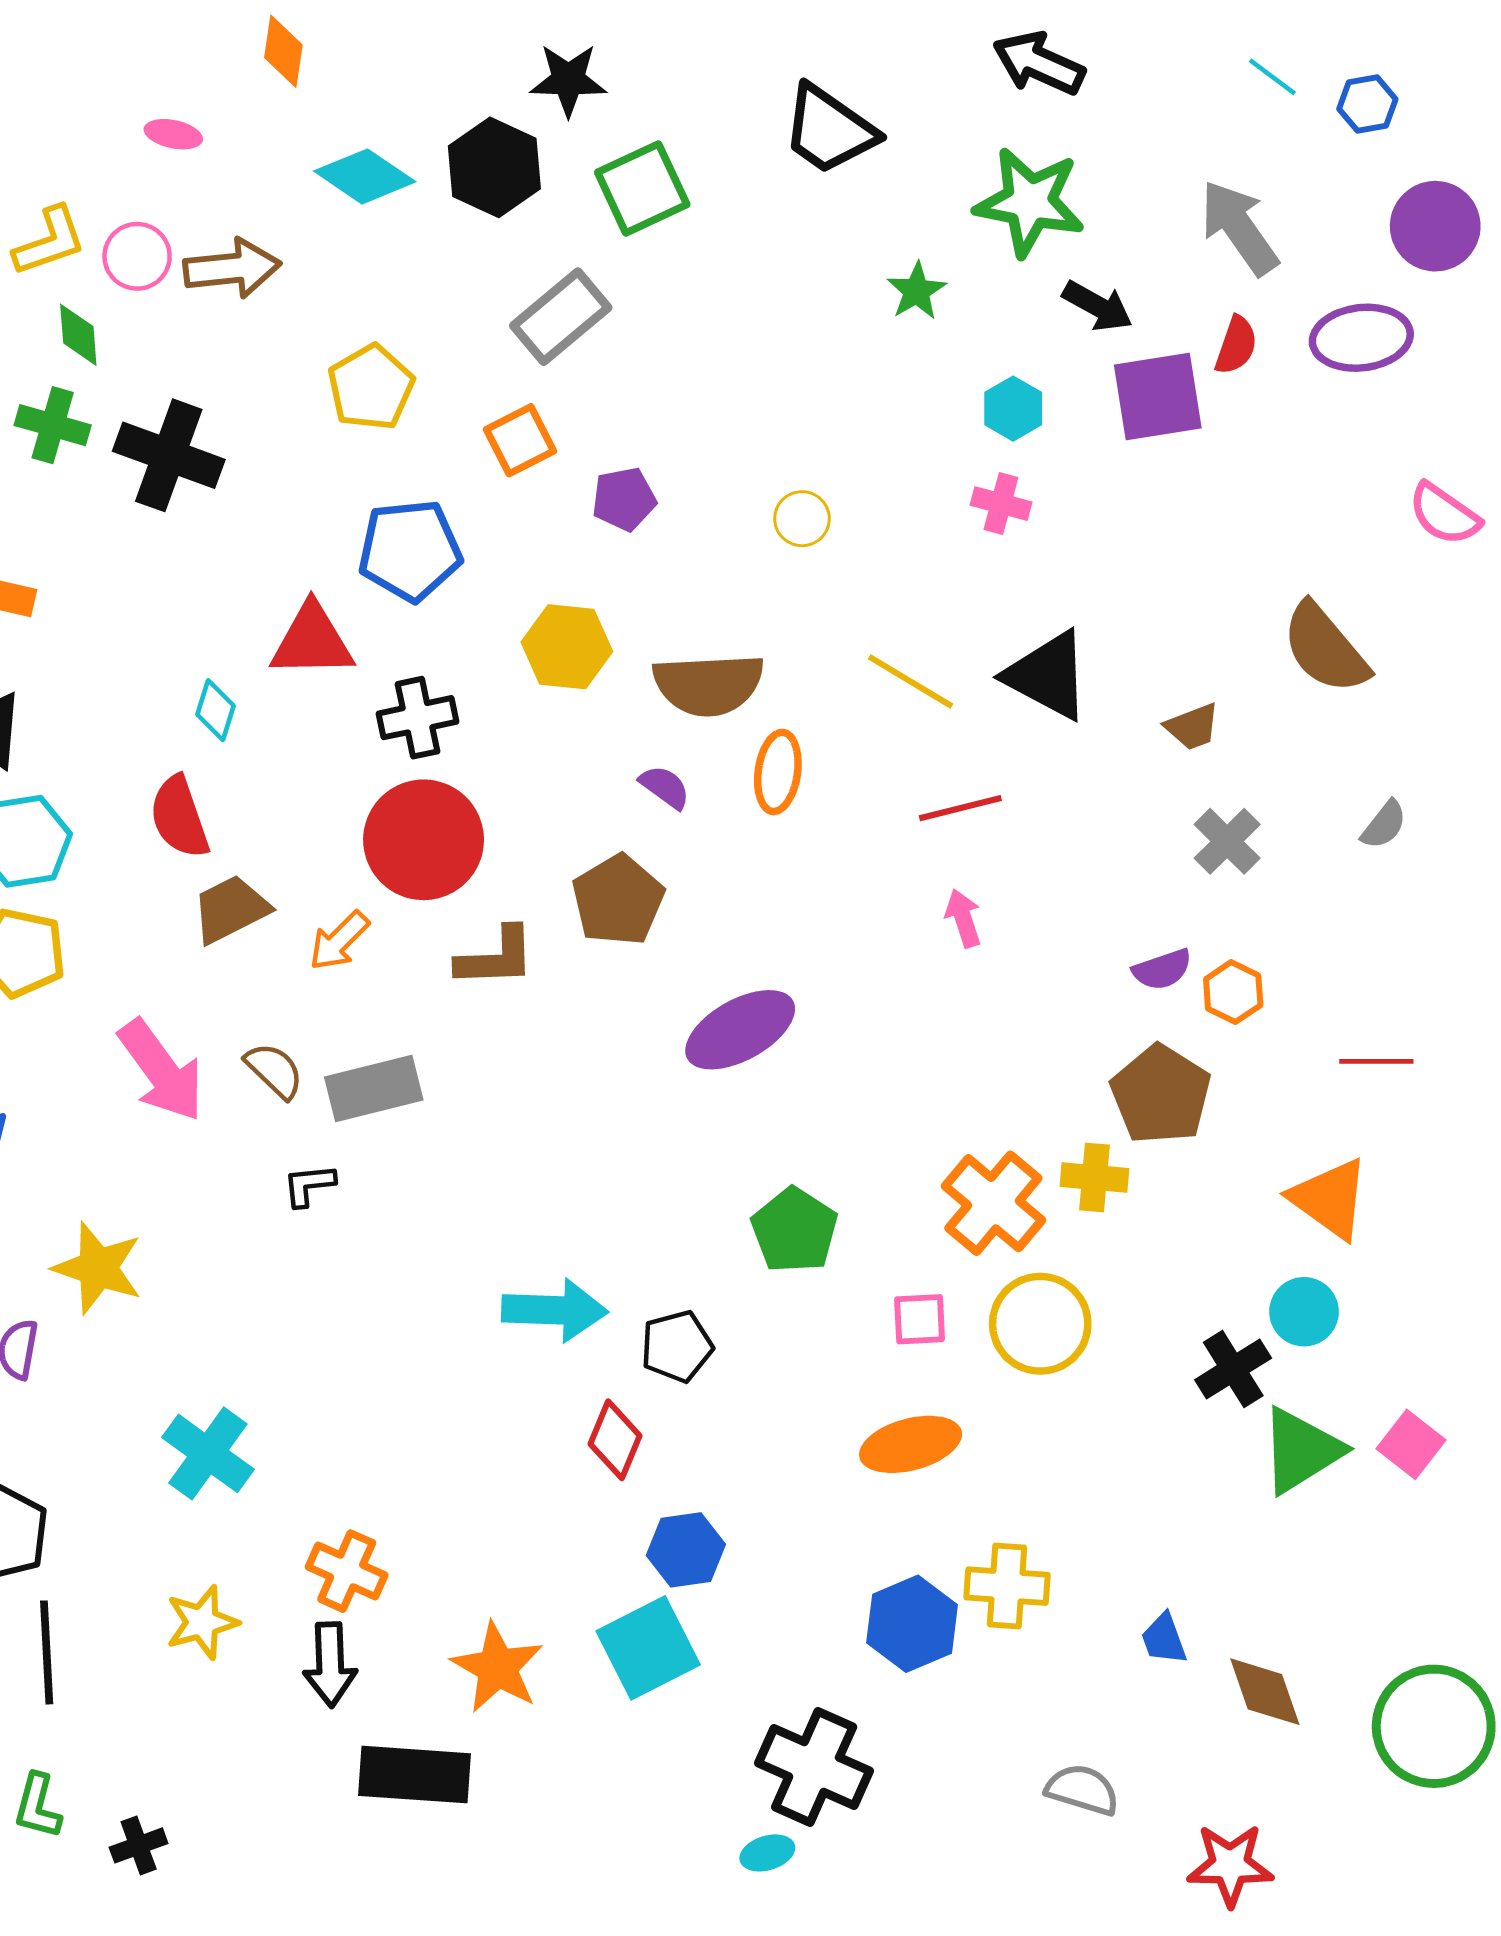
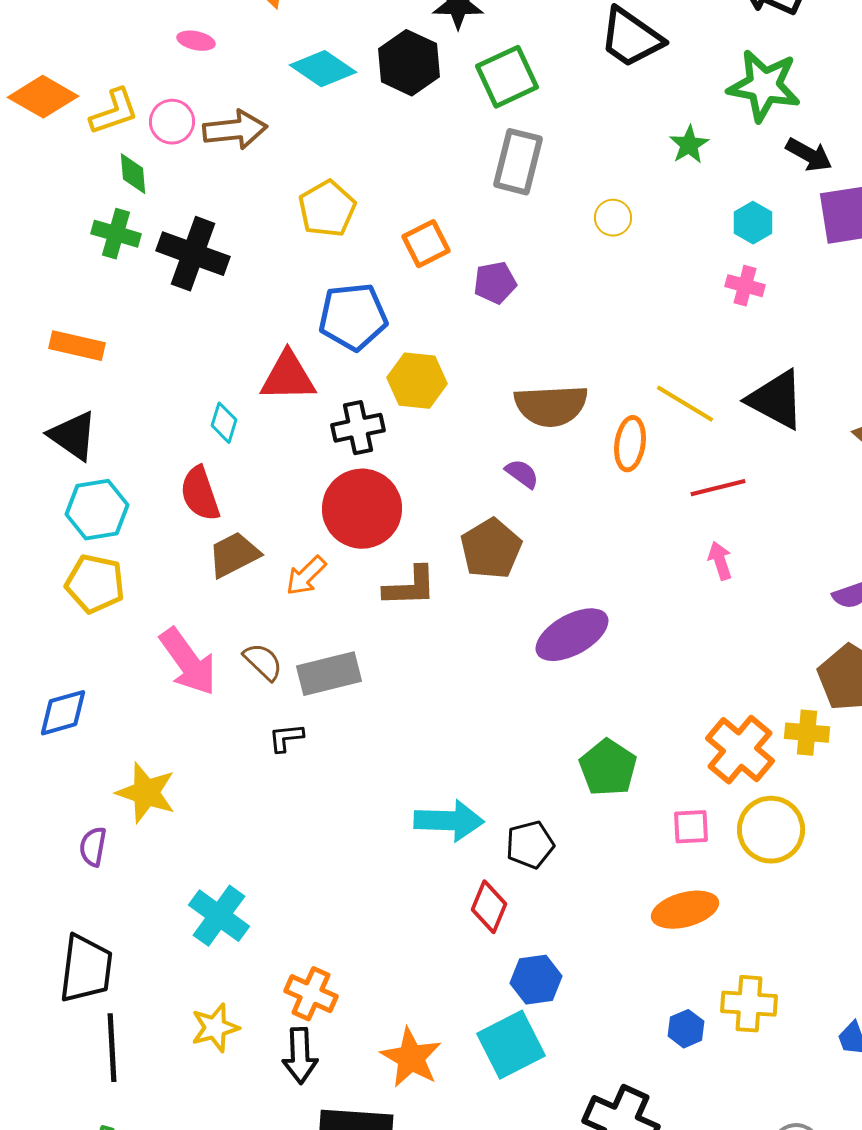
gray rectangle: (561, 317) -> (518, 162), moved, turned -36
yellow circle: (802, 519) -> (613, 218), moved
yellow hexagon: (567, 647) -> (417, 381), moved
orange ellipse: (778, 772) -> (630, 444), moved
blue hexagon: (912, 1624) -> (686, 1029), size x0.6

